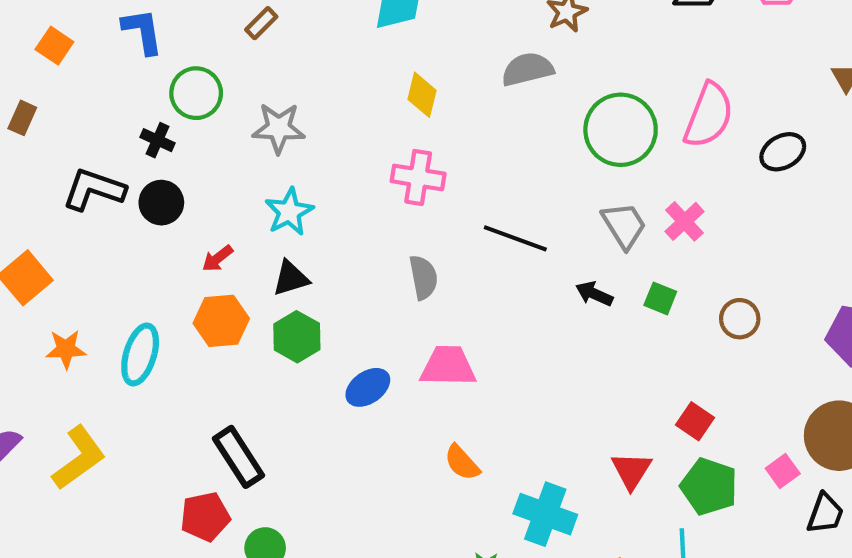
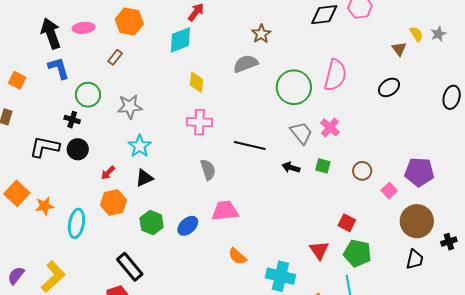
black ellipse: (783, 152) -> (389, 87), moved
green hexagon: (297, 337) -> (152, 223), moved
orange star: (66, 349) -> (45, 206), moved
pink square: (783, 471) -> (389, 191), moved

